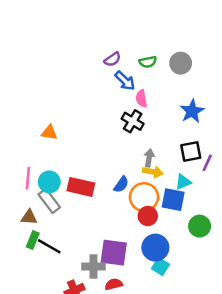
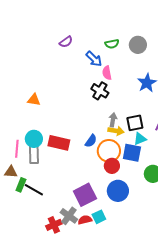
purple semicircle: (112, 59) -> (66, 42), moved
black square: (191, 152) -> (135, 123), moved
pink line: (28, 178) -> (17, 149), moved
gray rectangle: (49, 201) -> (34, 154), turned 36
brown triangle: (29, 217) -> (11, 172), moved
purple square: (114, 253) -> (85, 195), turned -35
gray cross: (93, 267) -> (69, 216), moved, turned 36
cyan square: (160, 267) -> (99, 217), moved, turned 32

